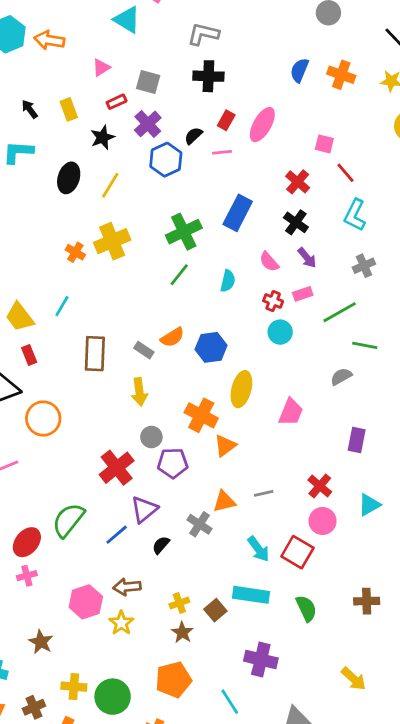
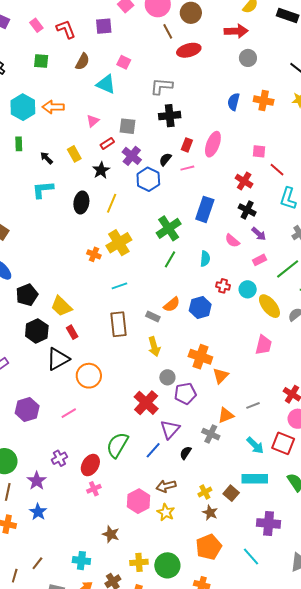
red cross: (273, 301) -> (223, 286), moved
cyan line: (62, 306) -> (119, 286), moved, turned 49
yellow ellipse: (241, 389) -> (269, 306), moved, turned -45

